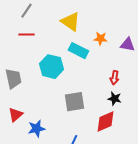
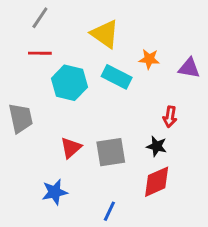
cyan hexagon: (51, 67) -> (69, 83), moved
black star: (114, 99) -> (157, 146), moved
red triangle: (15, 115) -> (71, 148), moved

